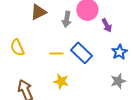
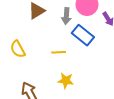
blue rectangle: (81, 53) -> (83, 35), moved

